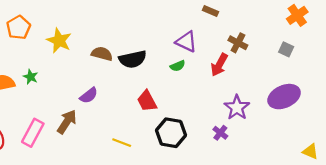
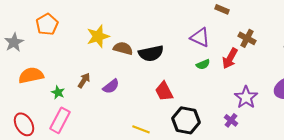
yellow star: (59, 41) -> (98, 36), moved, turned 30
green semicircle: (178, 66) -> (203, 64), moved
green star: (31, 77) -> (58, 92), moved
brown arrow: (67, 122) -> (84, 80), moved, size x0.7

